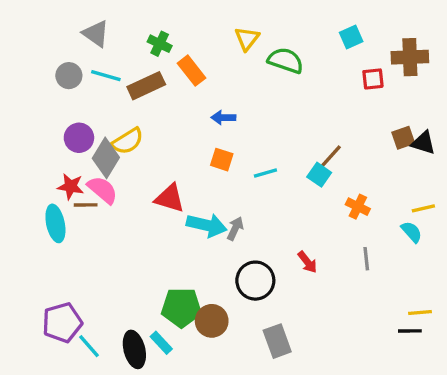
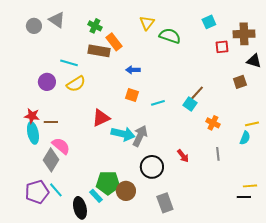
gray circle: (69, 76) -> (34, 26), moved
cyan line: (106, 76) -> (69, 63), moved
brown rectangle: (146, 86) -> (99, 51), moved, turned 35
black triangle: (423, 143) -> (254, 61), moved
gray diamond: (106, 158) -> (51, 160), moved
red star: (71, 186) -> (32, 116), moved
pink semicircle: (102, 190) -> (61, 146), moved
red triangle: (170, 198) -> (101, 118), turned -42
gray arrow: (235, 228) -> (140, 136), size x1.5
cyan semicircle: (412, 232) -> (245, 138), turned 64
cyan rectangle: (161, 343) -> (96, 196), moved
cyan line: (89, 346) -> (56, 190), moved

